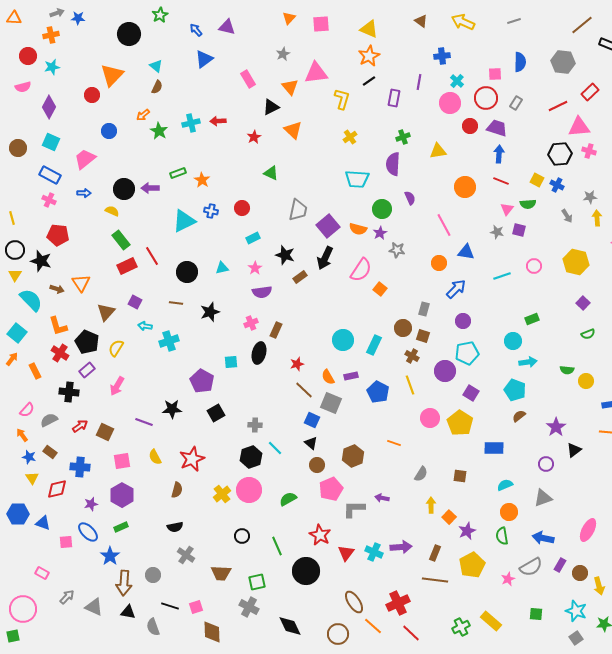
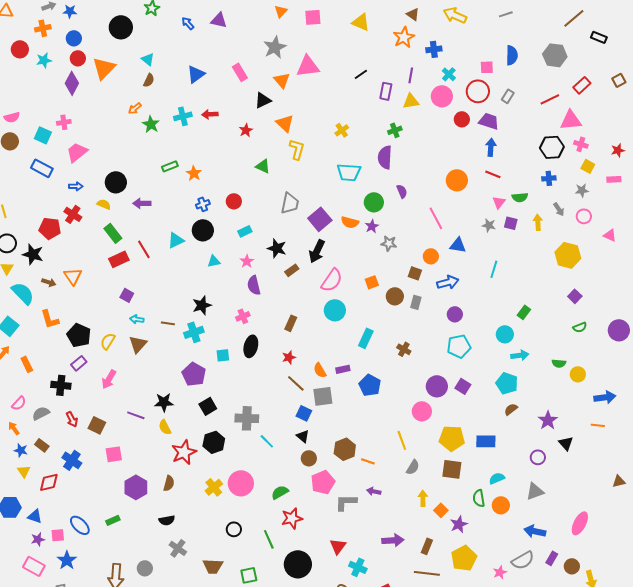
gray star: (283, 54) -> (275, 47), size x1.6
orange star: (369, 56) -> (404, 37), moved
blue triangle: (204, 59) -> (196, 74), moved
pink semicircle: (23, 87) -> (12, 117), moved
red circle: (92, 95) -> (78, 58), moved
yellow L-shape: (342, 99) -> (297, 149), moved
purple diamond: (49, 107) -> (72, 83), moved
blue circle: (109, 131) -> (74, 38), moved
yellow triangle: (438, 151) -> (411, 101), moved
yellow square: (537, 180) -> (588, 166), moved
blue cross: (557, 185) -> (549, 178), turned -32
purple arrow: (150, 188) -> (142, 203), moved
pink cross: (49, 200) -> (64, 122), moved, turned -32
blue cross: (211, 211) -> (203, 204), turned -32
yellow arrow: (597, 218) -> (538, 222), moved
cyan triangle: (184, 221) -> (176, 240), moved, size x0.7
pink circle: (534, 266) -> (584, 216), moved
pink semicircle: (361, 270) -> (332, 280), moved
black circle: (187, 272) -> (203, 230), moved
cyan line: (502, 276) -> (494, 269), turned -54
orange square: (380, 289) -> (372, 282), turned 32
blue arrow: (456, 289) -> (448, 282), turned 30
purple semicircle: (262, 292) -> (254, 285), turned 84
brown line: (176, 303) -> (168, 323), moved
brown triangle: (106, 312) -> (138, 344), moved
green rectangle: (532, 319) -> (524, 312), turned -32
brown circle: (403, 328) -> (395, 296), moved
brown rectangle: (276, 330) -> (291, 323), moved
brown square: (423, 336) -> (415, 273), moved
cyan circle: (343, 340) -> (335, 310), moved
cyan cross: (169, 341) -> (194, 332), moved
red cross: (60, 353) -> (73, 214), moved
purple circle: (445, 371) -> (437, 386), moved
yellow line: (410, 385) -> (402, 440), moved
gray square: (331, 403) -> (323, 396), turned -30
yellow pentagon: (460, 423) -> (452, 438), moved, turned -30
gray cross: (255, 425) -> (247, 418), size x1.6
red arrow: (80, 426) -> (72, 419), turned 98
orange line: (394, 443) -> (368, 461), moved
black triangle: (574, 450) -> (566, 443), turned -35
yellow semicircle: (155, 457) -> (165, 427), moved
black hexagon: (251, 457) -> (214, 442), moved
blue cross: (80, 467) -> (72, 460), turned 30
brown square: (460, 476) -> (452, 469), size x1.5
purple hexagon: (122, 495) -> (136, 487), moved
purple star: (91, 504) -> (38, 539), moved
red star: (320, 535) -> (292, 518), moved, turned 30
green semicircle: (502, 536) -> (479, 498), moved
cyan cross: (374, 552) -> (358, 567), moved
blue star: (110, 556) -> (67, 560), moved
pink rectangle: (42, 573) -> (34, 566), size x1.5

